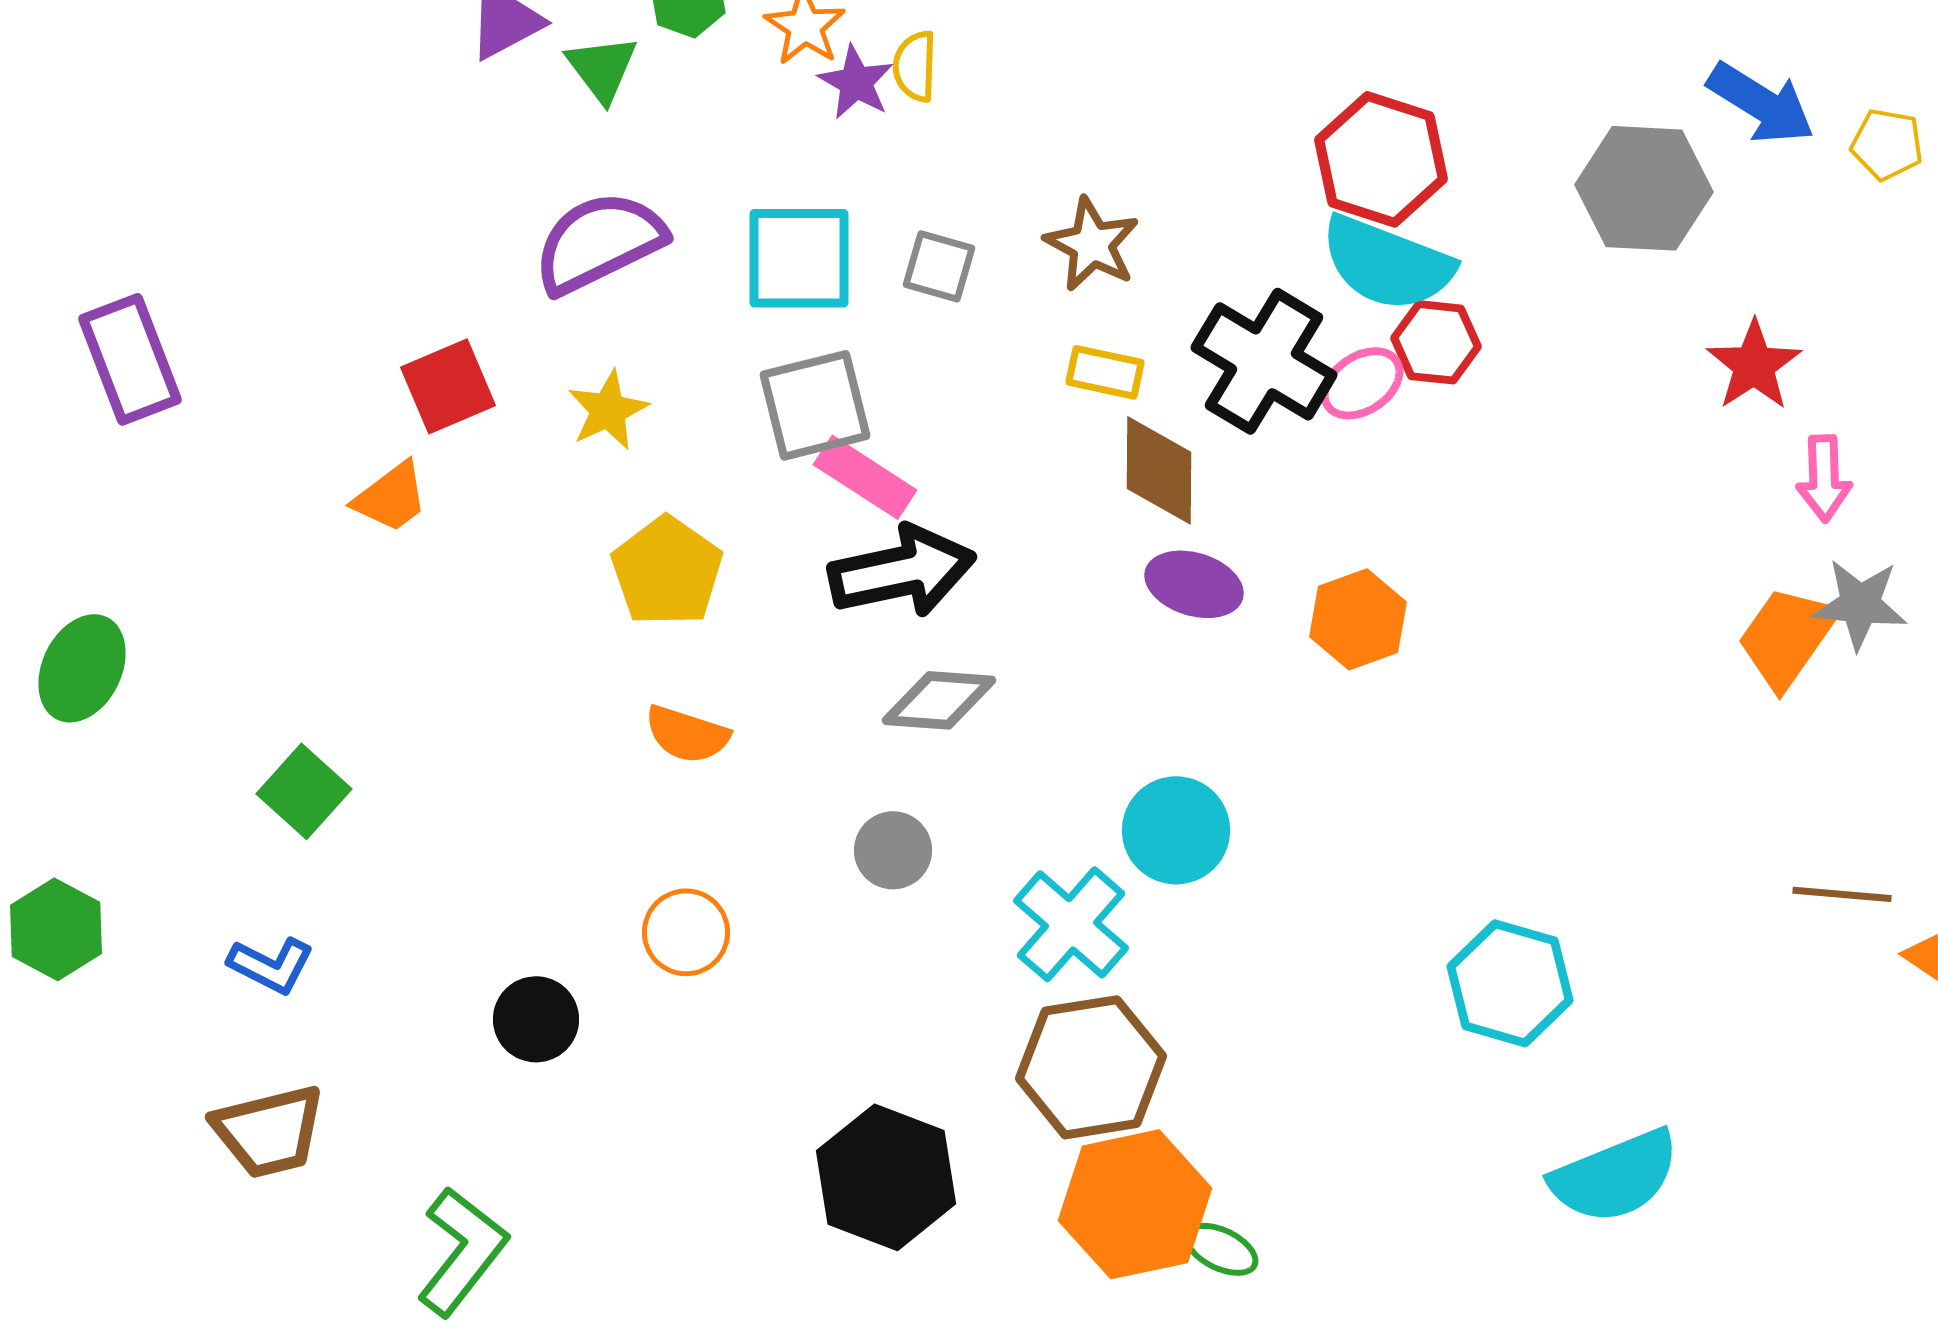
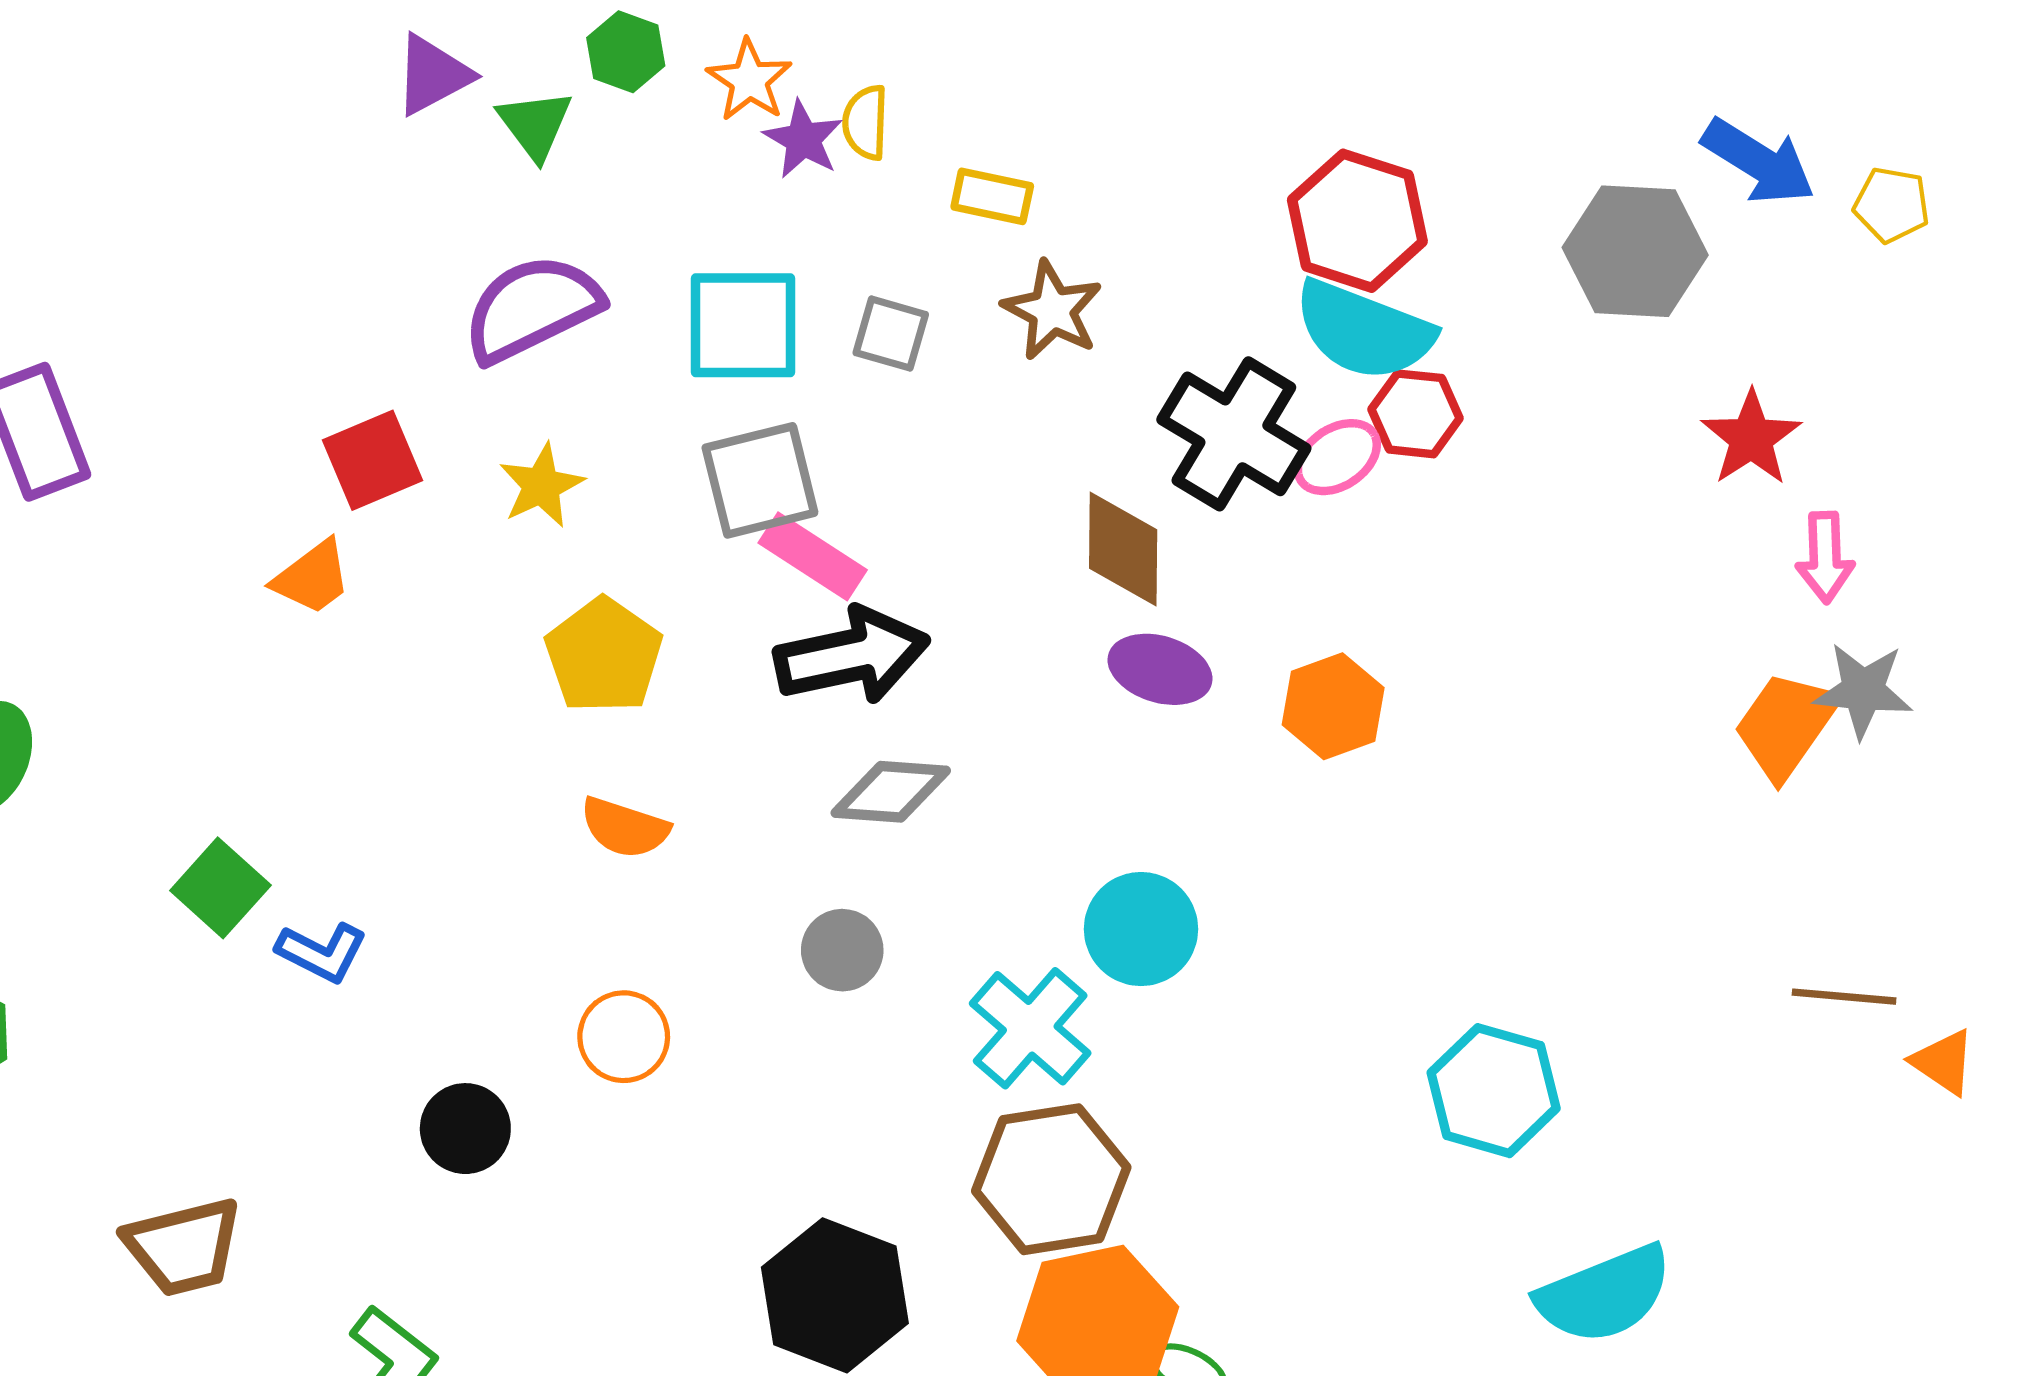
yellow rectangle: (1105, 372) -> (992, 196), moved
blue L-shape: (271, 965) -> (322, 952), moved

